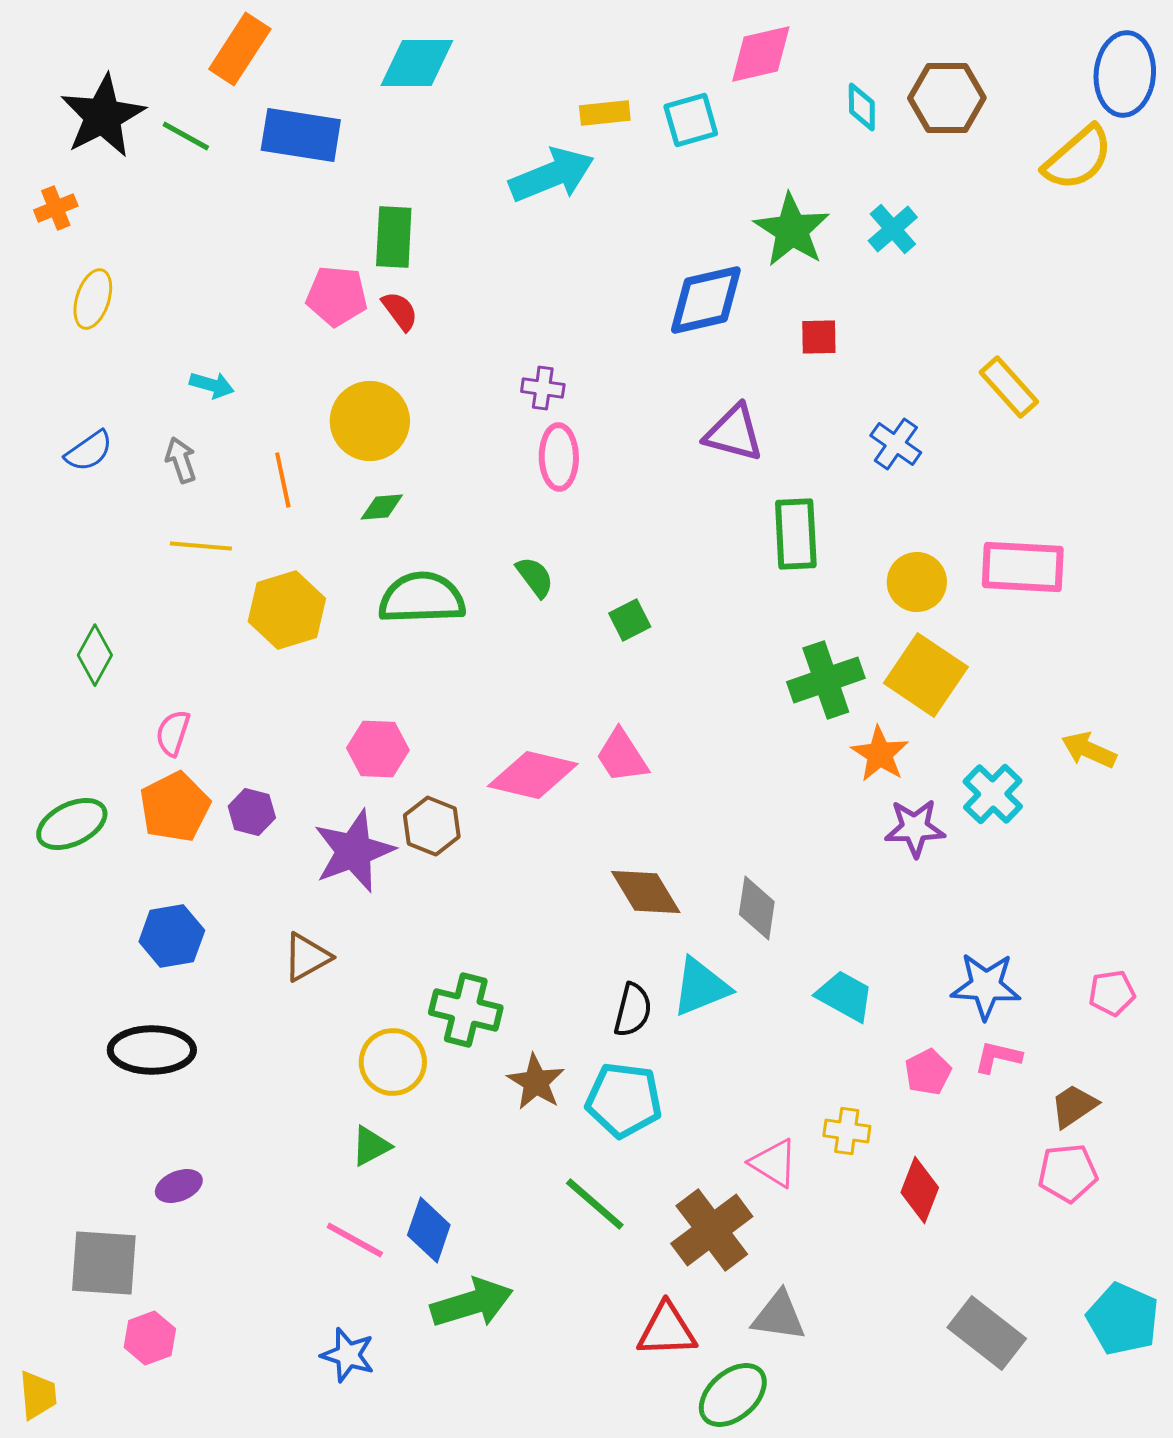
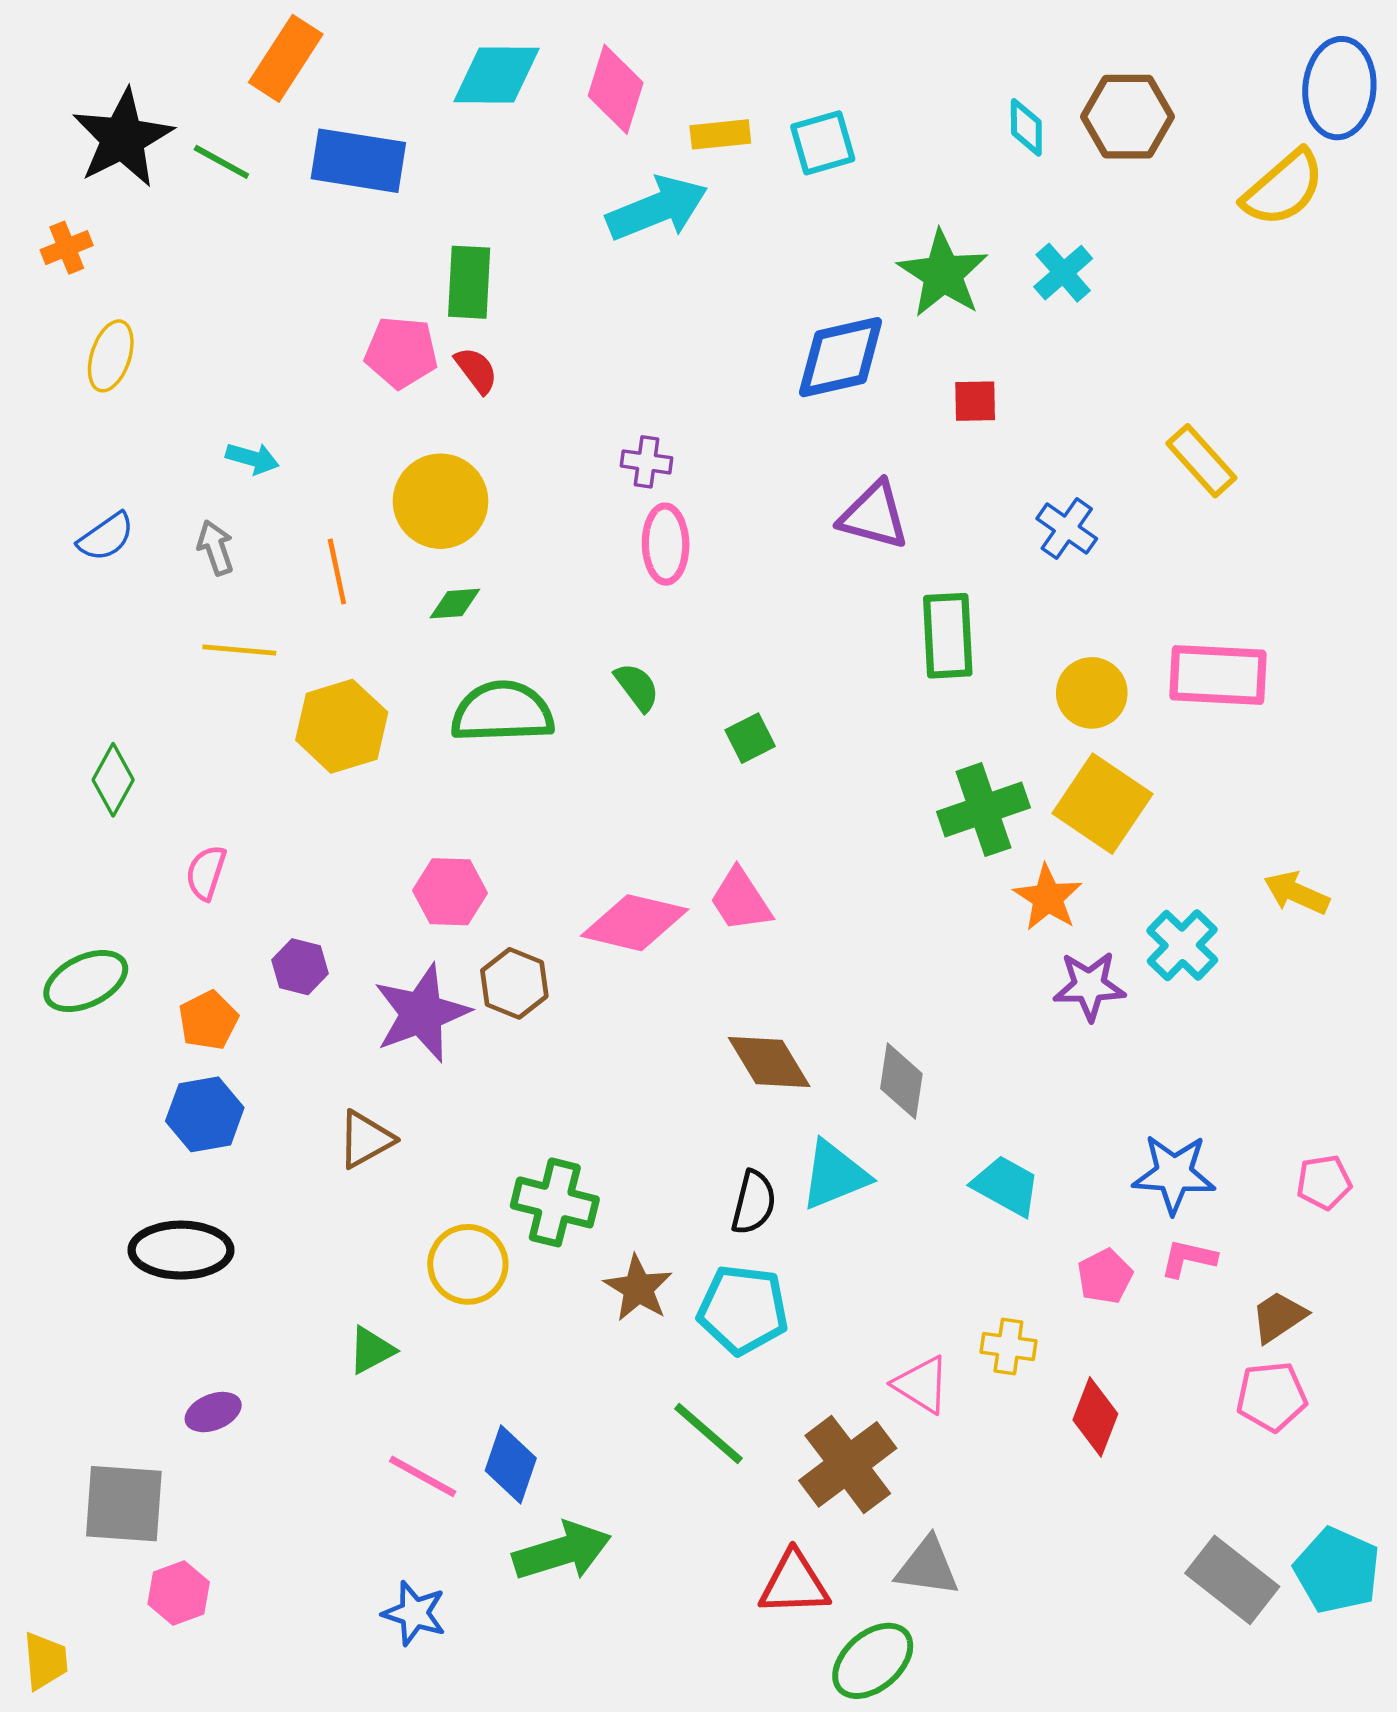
pink diamond: (761, 54) -> (616, 89), moved, turned -60
orange pentagon: (175, 807) -> (208, 1020), moved, size x0.7
green triangle: (371, 1146) -> (371, 1350), moved
gray rectangle: (987, 1333) -> (1232, 1580), moved

